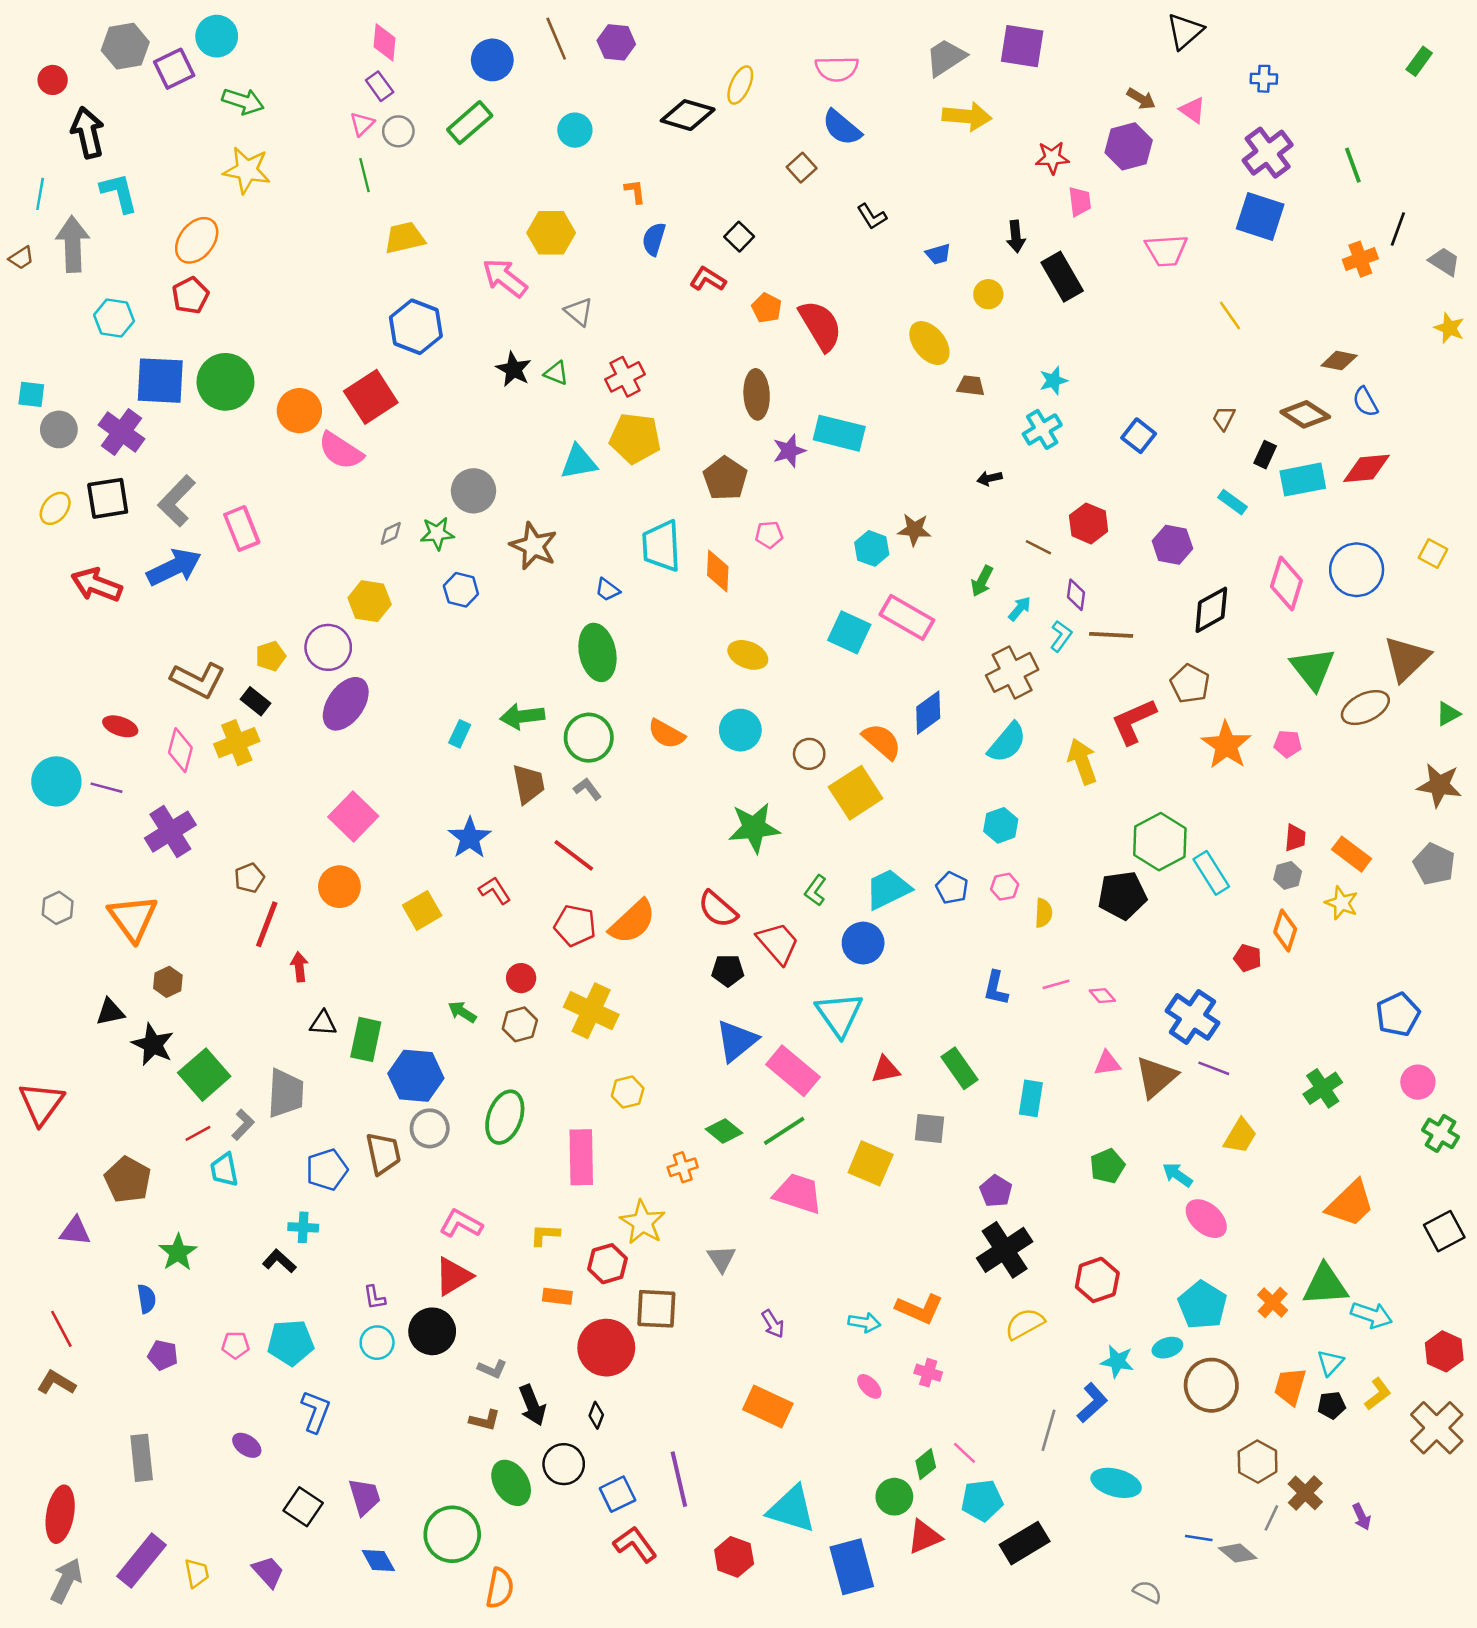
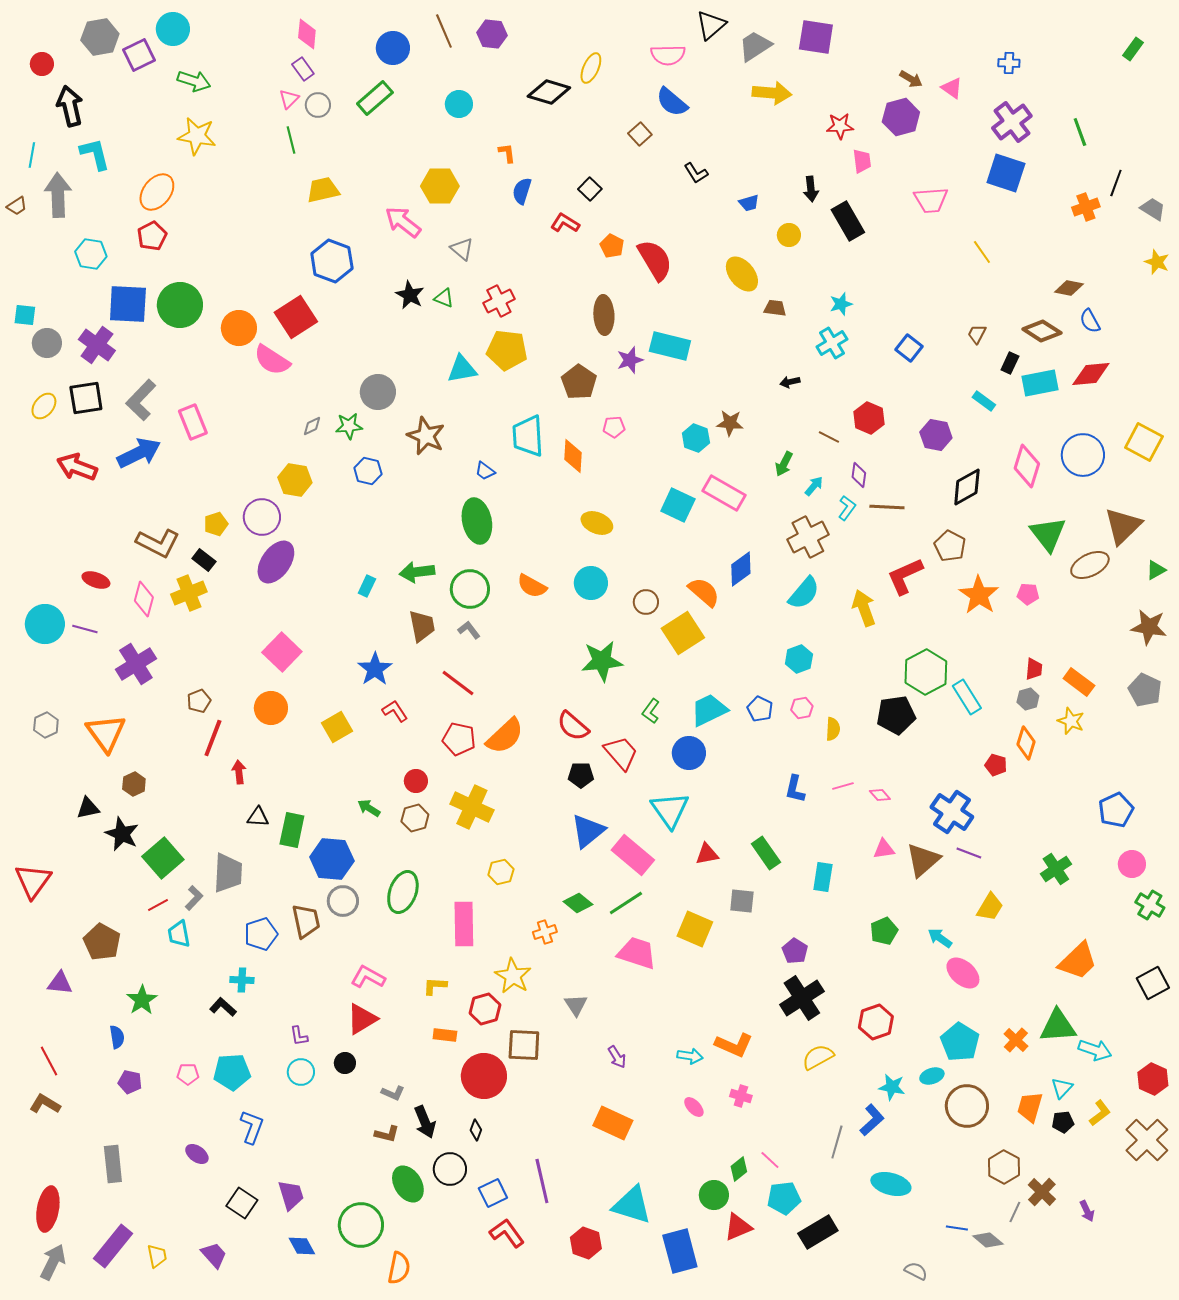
black triangle: (1185, 31) -> (711, 25), moved
yellow square: (1433, 553) -> (1144, 442), size x1.6
black circle: (432, 1331) -> (345, 1063), size x0.6

